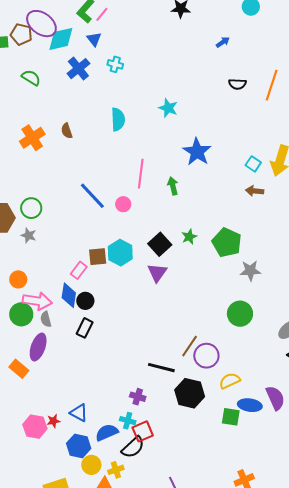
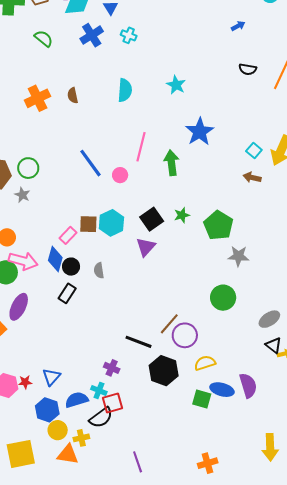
green arrow: (173, 186) -> (171, 163), size x1.4
gray semicircle: (46, 319) -> (99, 270), moved
blue triangle: (79, 413) -> (51, 377), turned 36

